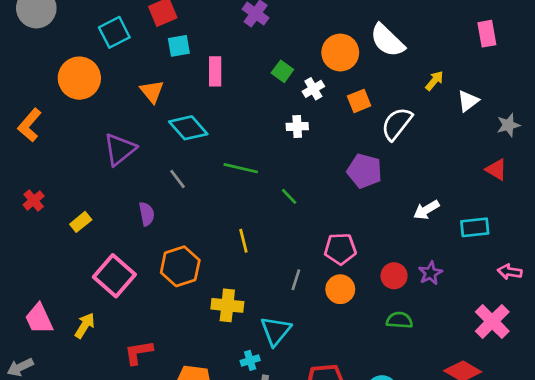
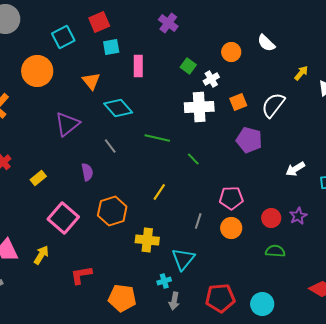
white semicircle: (387, 40) -> (266, 43), size x0.7
orange circle: (340, 53) -> (231, 52), size x0.7
orange square: (359, 101) -> (238, 102), moved
white cross: (297, 126) -> (199, 107), size x1.8
yellow line: (243, 241) -> (159, 192), turned 48

